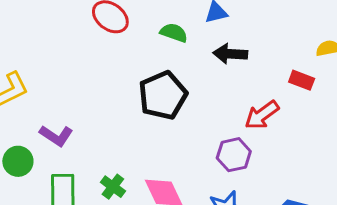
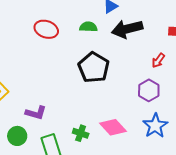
black arrow: (230, 54) -> (127, 29), size x1.4
red arrow: (262, 115) -> (158, 60), size x0.7

